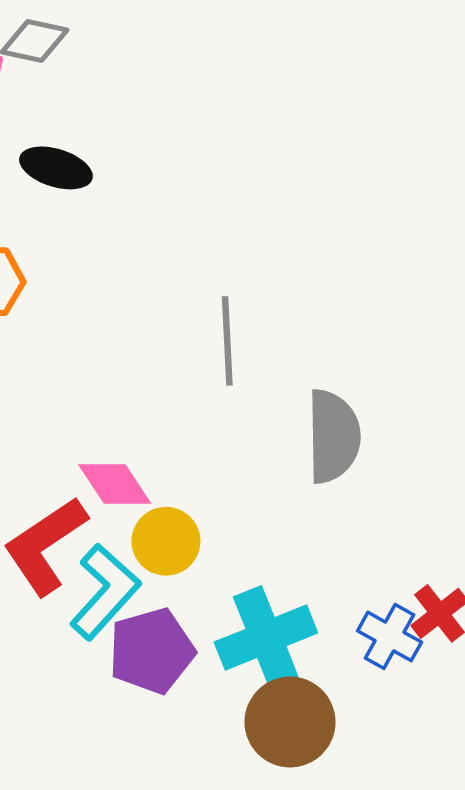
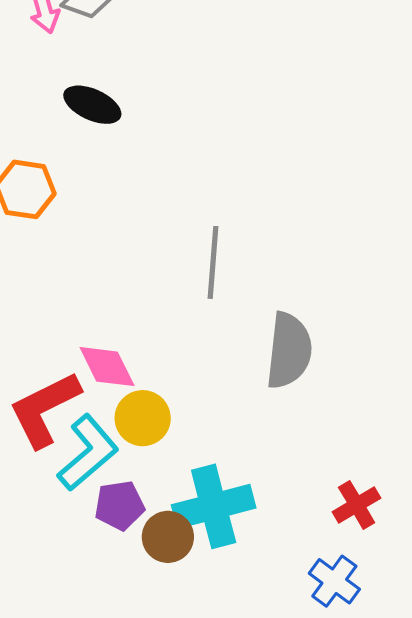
blue cross: (390, 636) -> (334, 581), moved
purple pentagon: (151, 651) -> (120, 505), size x0.7
brown circle: (290, 722) -> (168, 537), moved, size x0.7

